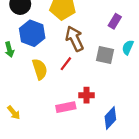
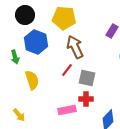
gray square: (105, 55) -> (87, 78), moved
yellow semicircle: (40, 69) -> (32, 80), moved

